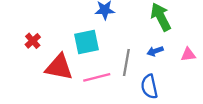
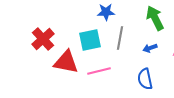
red cross: (33, 41) -> (43, 39), size x1.6
gray line: (126, 63) -> (120, 38), moved

